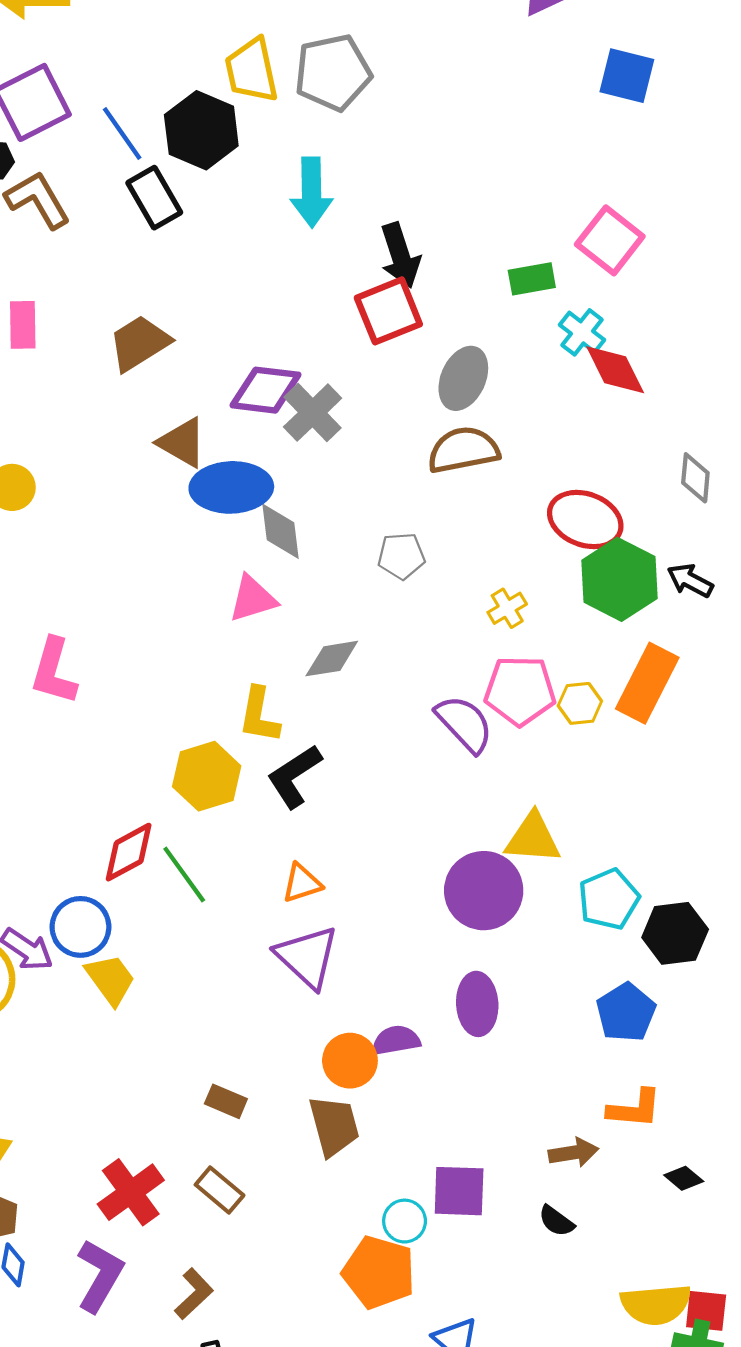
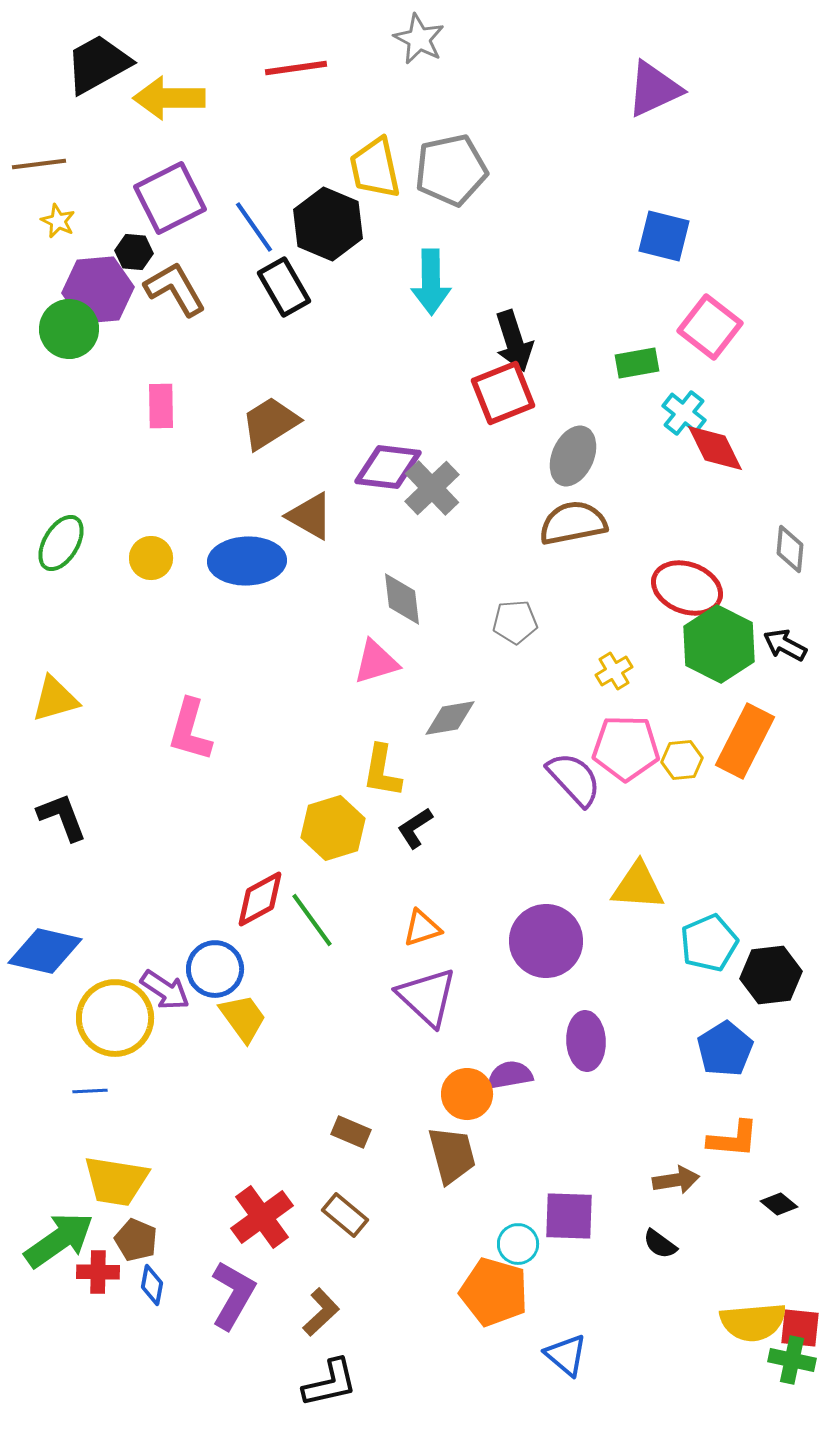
blue square: (627, 76) -> (664, 236), moved
blue ellipse: (231, 487) -> (247, 561), moved
black L-shape: (294, 776) -> (415, 828), size x0.7
purple circle: (484, 891) -> (546, 941), moved

